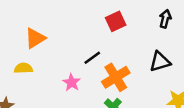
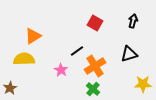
red square: (116, 21) -> (95, 23), turned -35
yellow semicircle: (23, 68) -> (24, 59), size x1.5

